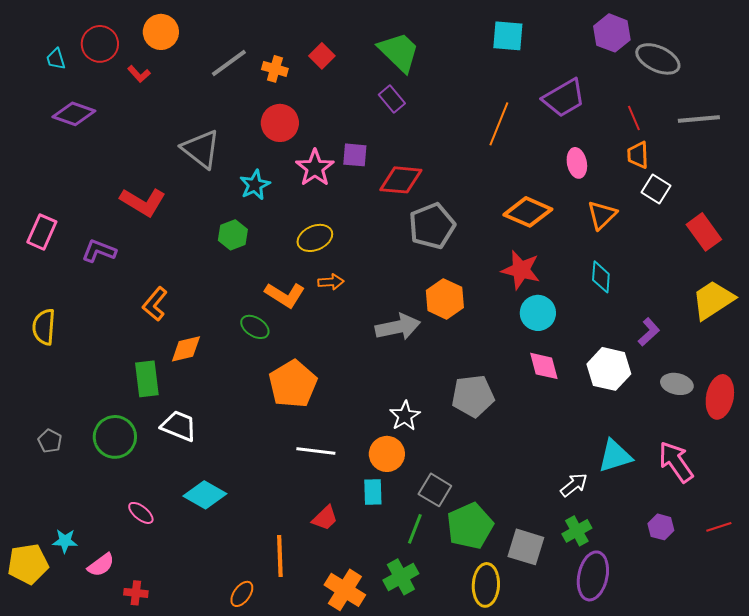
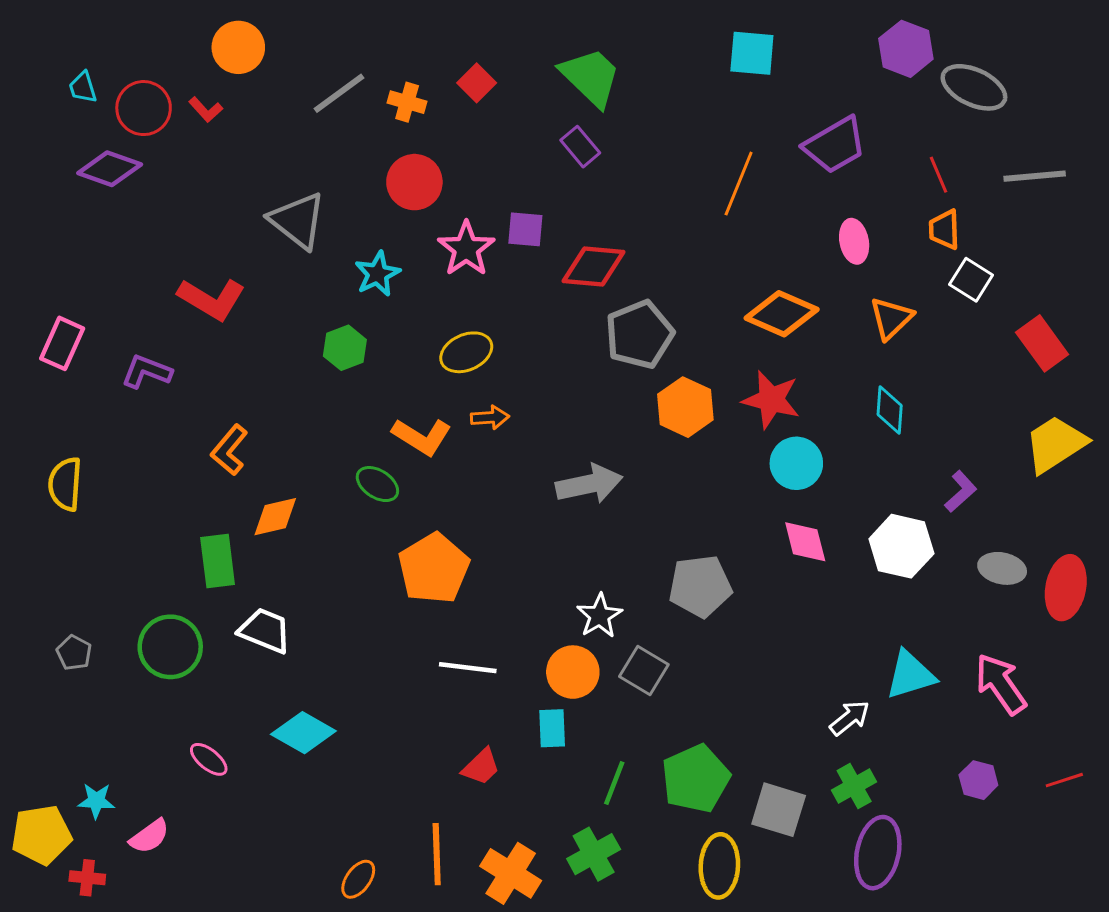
red circle: (100, 44) -> (144, 108), moved
orange hexagon: (445, 299) -> (685, 407), moved
gray square: (435, 490) -> (644, 671), moved
orange line: (280, 556) -> (437, 854), moved
red cross: (136, 593) -> (87, 878), moved

